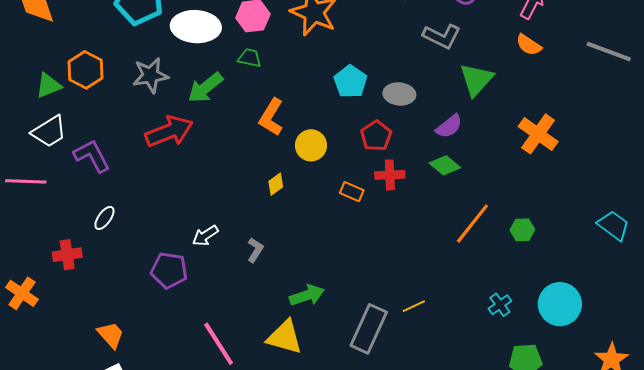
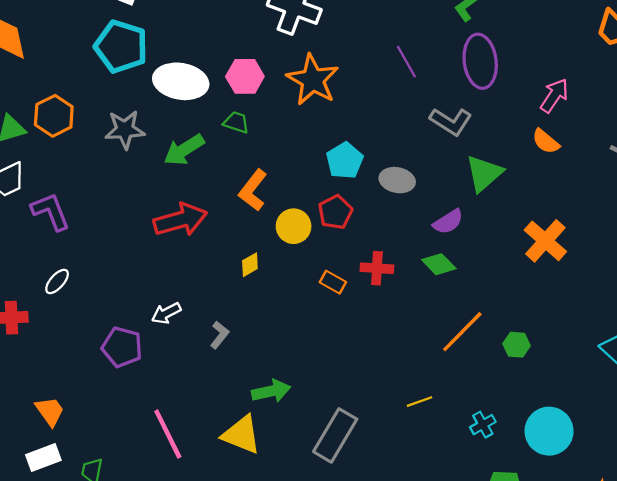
red arrow: (169, 131) -> (180, 220), moved
red pentagon: (376, 136) -> (335, 212), moved
yellow line: (414, 306) -> (420, 402), moved

